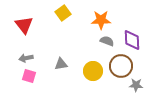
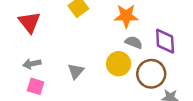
gray triangle: (61, 64) -> (76, 71), turned -40
yellow circle: (93, 71) -> (119, 64), moved

